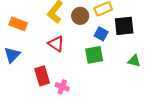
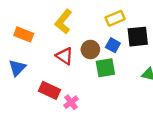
brown circle: (80, 16) -> (90, 49), moved
red rectangle: (42, 76) -> (49, 90), turned -48
pink cross: (62, 87) -> (71, 102), turned 32

